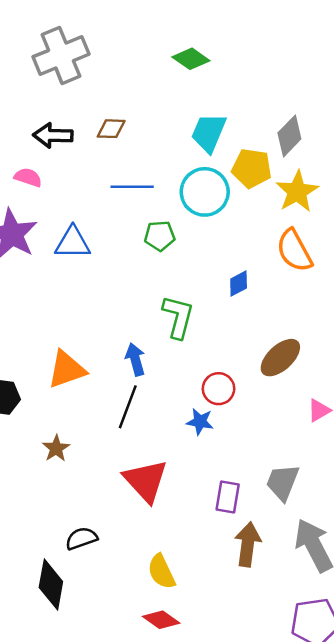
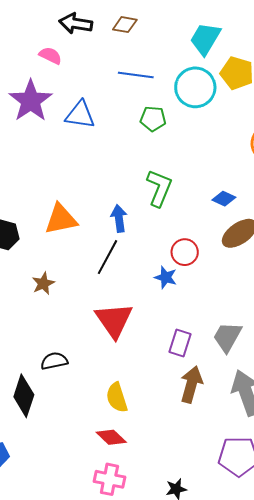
blue diamond: (239, 284) -> (224, 199), moved, turned 45

